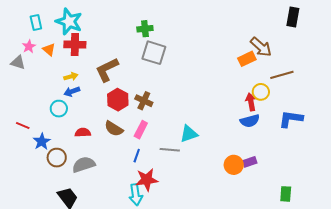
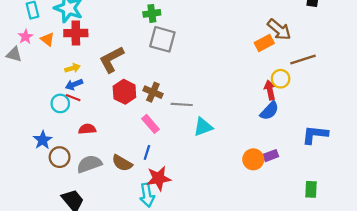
blue L-shape: (291, 119) -> (315, 135), moved
blue semicircle: (250, 121) -> (269, 111), turned -30
red line: (23, 125) -> (73, 98), moved
brown semicircle: (114, 129) -> (122, 163), moved
pink rectangle: (141, 130) -> (151, 124), turned -66
gray line: (170, 150) -> (182, 104), moved

